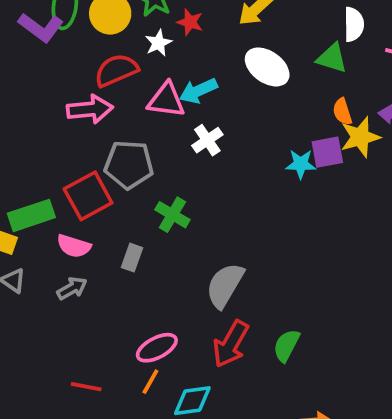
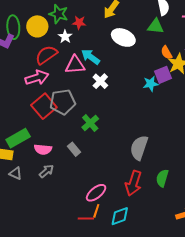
cyan arrow: (198, 91) -> (91, 57), turned 72
red square: (88, 196) -> (44, 106), moved
green cross: (172, 215) -> (90, 123), turned 30
gray rectangle: (132, 258) -> (74, 149), turned -48
gray semicircle: (225, 285) -> (139, 148), moved
red line: (86, 387) -> (86, 219), moved

